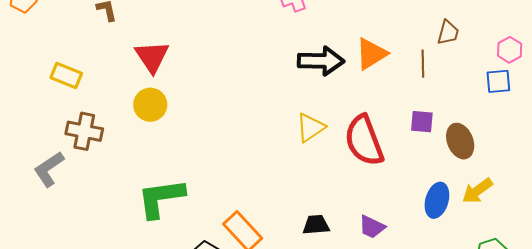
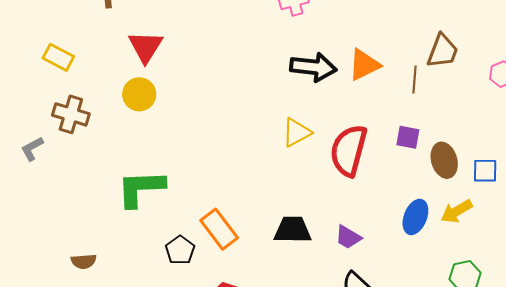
brown trapezoid: (448, 33) -> (443, 51), size x1.4
blue square: (498, 81) -> (485, 171), moved
red semicircle: (364, 141) -> (349, 151), turned 30
gray L-shape: (49, 169) -> (32, 149), size x0.7
black trapezoid: (316, 225) -> (293, 230), size x1.4

